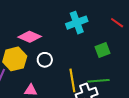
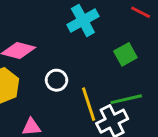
white circle: (45, 60) -> (56, 80), moved

